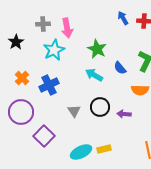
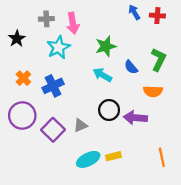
green star: (97, 49) -> (106, 46), turned 30
gray triangle: (74, 111) -> (80, 125), moved, turned 40
purple arrow: (124, 114) -> (135, 118), size x1.5
purple square: (44, 136) -> (53, 130), moved

